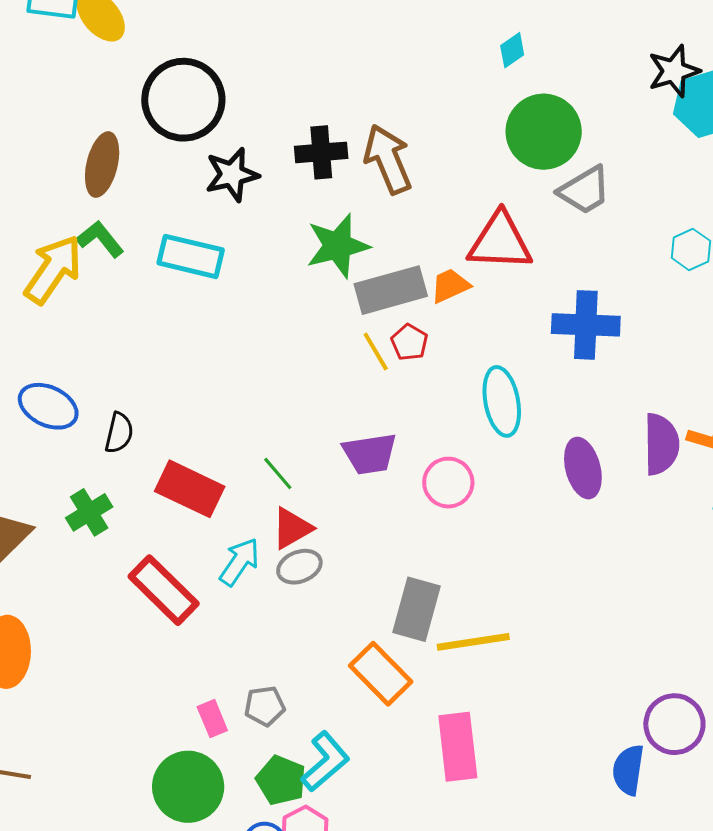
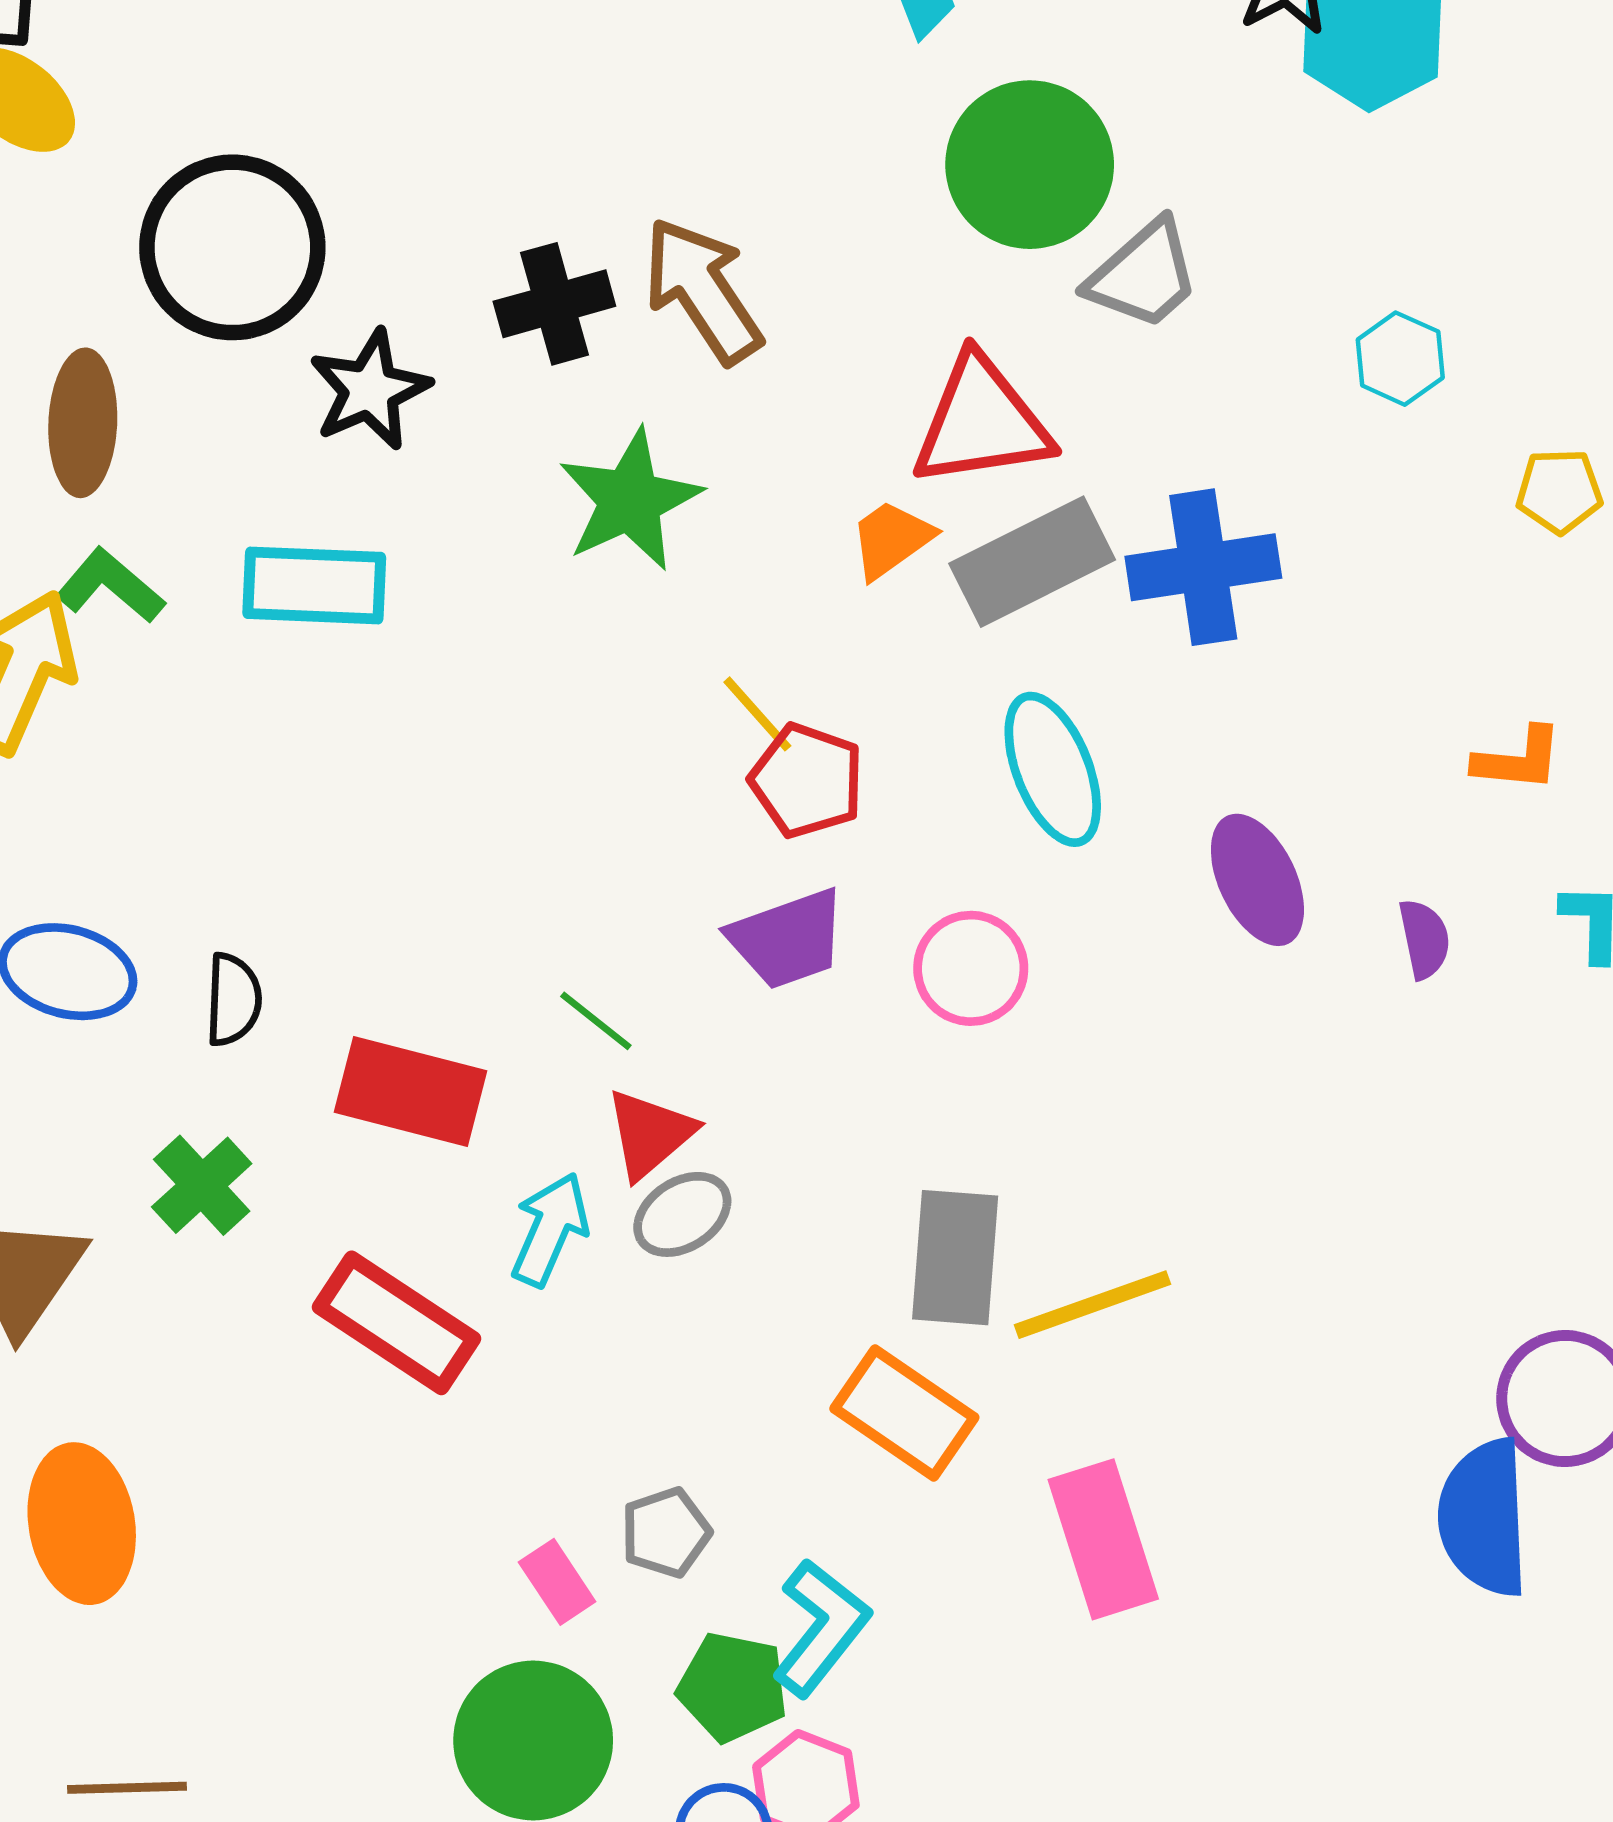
gray rectangle: (391, 290) -> (1032, 562), moved
red pentagon: (409, 342) -> (807, 781), moved, size x1.4
purple semicircle: (661, 444) -> (1424, 939), moved, size x0.6
blue semicircle: (628, 770) -> (1484, 1518), size x1.4

